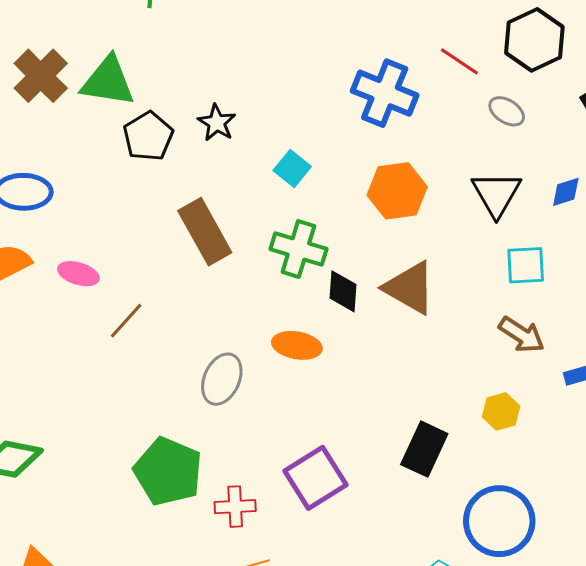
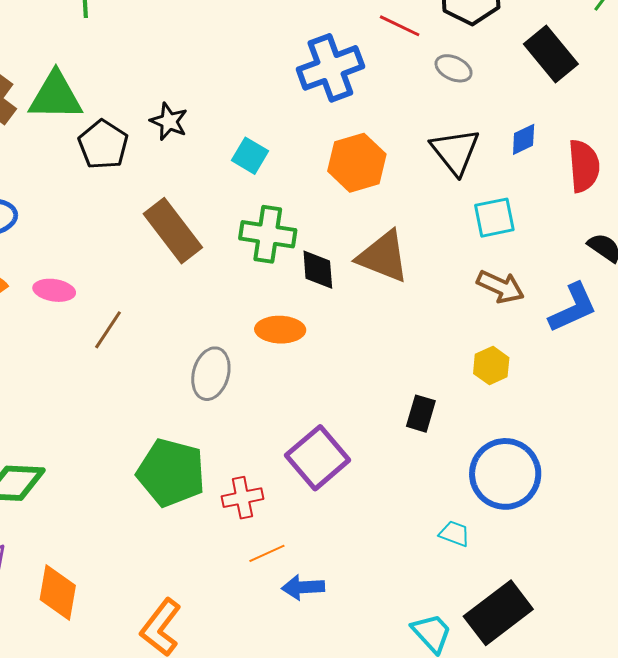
blue cross: (385, 93) -> (330, 68), turned -34
black rectangle: (424, 449) -> (421, 414), size x0.7

